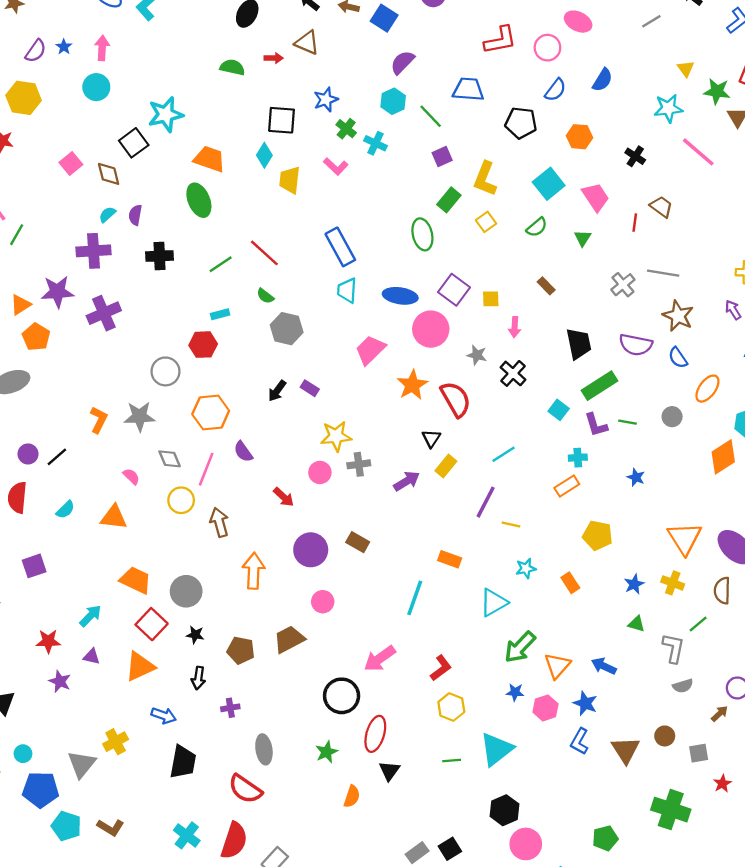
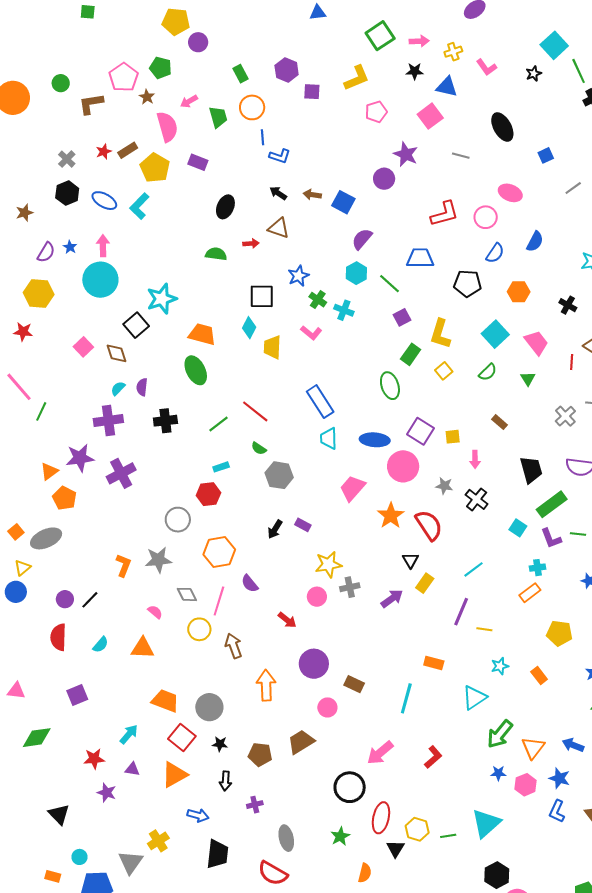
cyan circle: (96, 87) -> (100, 280), size x1.5
brown rectangle: (358, 542) -> (354, 684), moved
yellow hexagon: (451, 707) -> (417, 829), moved

